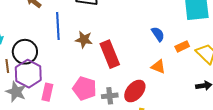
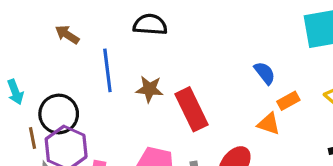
orange rectangle: (182, 46) -> (288, 101), moved

